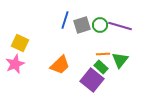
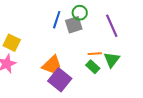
green circle: (100, 25) -> (80, 13), moved
purple line: (120, 26) -> (112, 26), turned 50
purple square: (92, 80) -> (60, 80), moved

